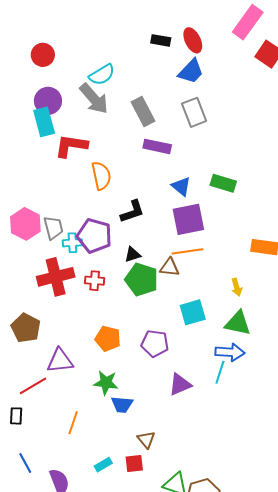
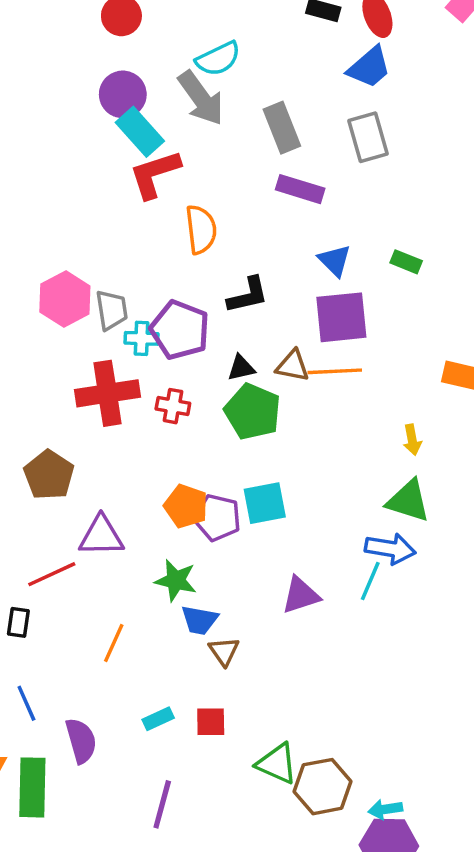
cyan rectangle: (44, 122) -> (140, 132), moved, turned -32
red L-shape: (71, 146) -> (155, 174), turned -32
green rectangle: (223, 183) -> (406, 262), size x0.7
brown triangle: (170, 267) -> (293, 366), moved
cyan square: (193, 312) -> (265, 503), moved
purple pentagon: (155, 343) -> (217, 518), moved
brown triangle: (146, 439) -> (224, 651), moved

